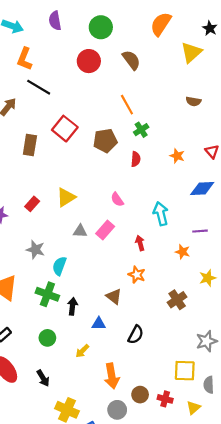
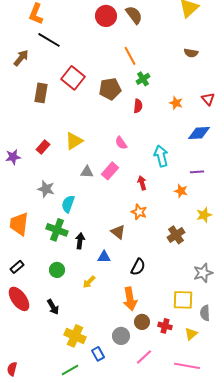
red circle: (89, 61) -> (106, 16), moved
orange arrow: (112, 376) -> (130, 299), moved

